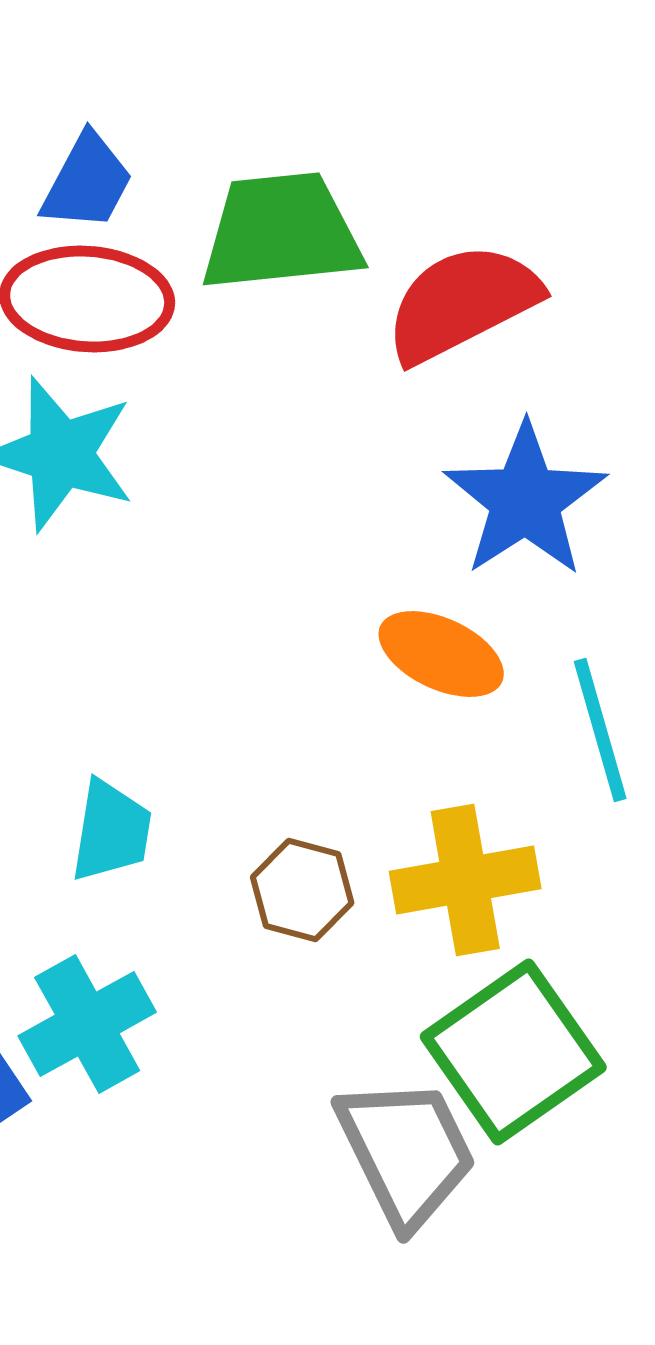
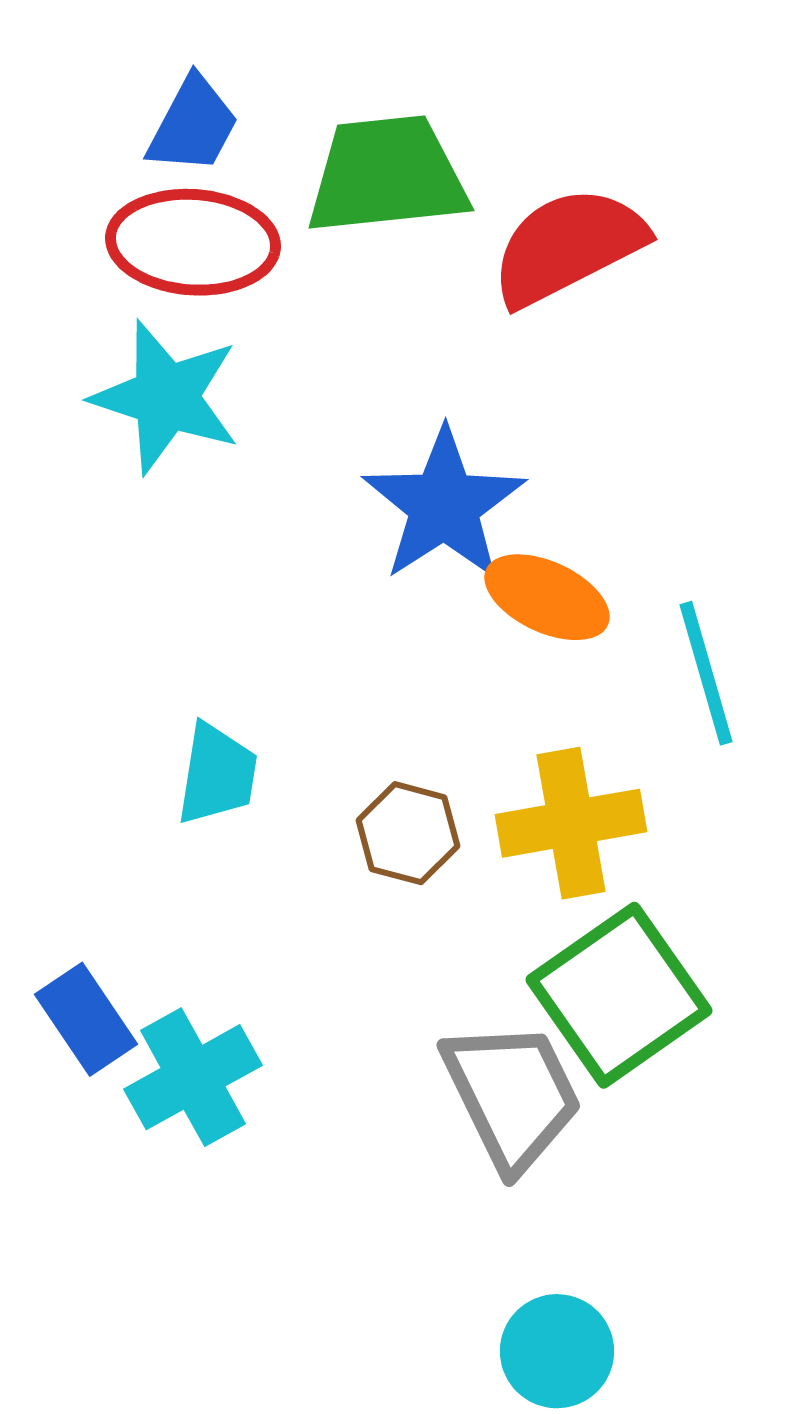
blue star: (525, 500) -> (444, 505), moved
cyan cross: (87, 1024) -> (193, 1077), moved

